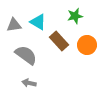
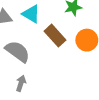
gray arrow: (29, 83) -> (21, 83), turned 96

